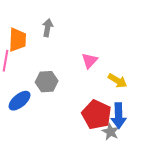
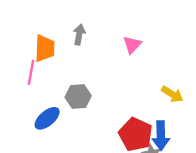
pink triangle: (90, 61) -> (132, 45), moved
yellow arrow: (118, 81) -> (172, 94), moved

